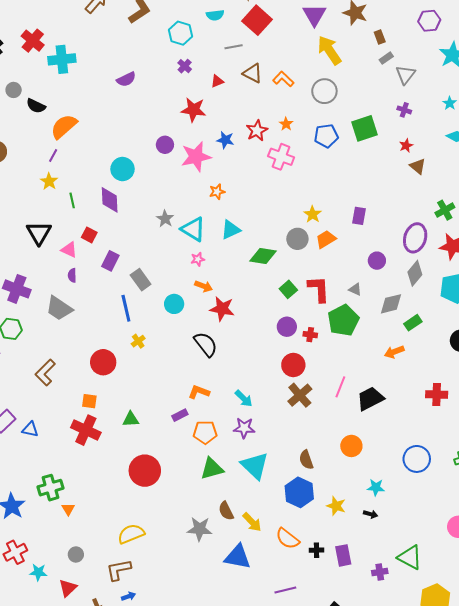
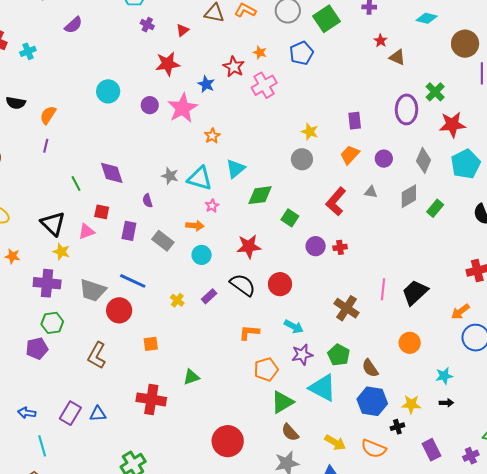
cyan cross: (62, 59) -> (28, 51), size x0.6
purple semicircle: (126, 79) -> (73, 25), moved
orange semicircle: (64, 126) -> (48, 115), size x0.7
green square: (365, 128) -> (327, 19), moved
blue star: (225, 140) -> (206, 84), turned 30
pink cross: (281, 157) -> (264, 85), turned -35
cyan circle: (123, 169) -> (108, 91), moved
yellow star: (49, 181) -> (61, 252), moved
purple ellipse: (415, 238) -> (407, 109), moved
orange trapezoid: (326, 239) -> (350, 155), moved
pink triangle: (69, 250) -> (87, 231), turned -30
green diamond: (263, 256) -> (260, 195), moved
purple semicircle: (72, 275) -> (147, 201), moved
orange arrow: (204, 286) -> (195, 226), moved
green square: (288, 289) -> (290, 218), moved
red L-shape: (319, 289) -> (336, 202), turned -120
blue line: (126, 308) -> (133, 281), moved, turned -36
green pentagon: (343, 320) -> (339, 355), moved, size x0.7
orange arrow: (394, 352) -> (460, 312), moved
red circle: (103, 362) -> (119, 310), moved
red circle: (293, 365) -> (280, 284), moved
orange square: (89, 401) -> (151, 344), moved
purple rectangle: (180, 415) -> (209, 296), moved
red circle: (145, 471) -> (228, 441), moved
brown semicircle: (226, 511) -> (290, 432), moved
black cross: (317, 550) -> (397, 427), moved

